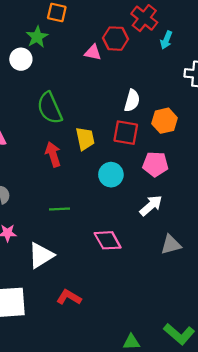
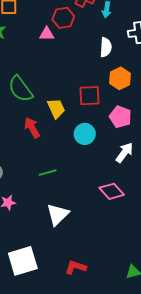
white semicircle: (132, 101) -> (106, 47), moved
pink pentagon: (155, 164) -> (120, 117), turned 30
pink diamond: (108, 240) -> (112, 191), moved
white triangle: (41, 255) -> (58, 215), moved
red L-shape: (69, 297) -> (76, 267), moved

